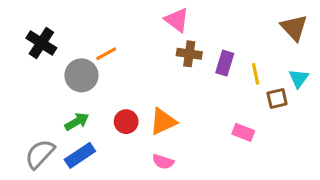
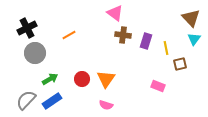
black cross: (41, 43) -> (27, 28), turned 30
gray circle: (81, 75) -> (35, 53), moved
cyan triangle: (299, 78) -> (194, 39), moved
orange triangle: (163, 122) -> (106, 79), turned -30

